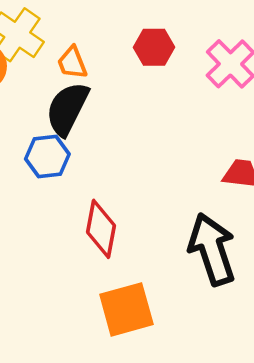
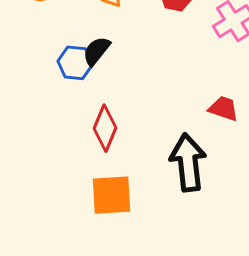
black semicircle: (67, 109) -> (96, 51), moved, size x0.7

